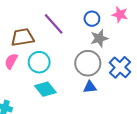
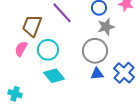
brown trapezoid: (23, 37) -> (32, 26), turned -60
blue cross: (120, 67) -> (124, 73), moved

